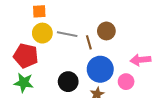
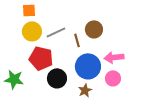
gray line: (67, 34) -> (56, 32), turned -36
red pentagon: (26, 56) -> (41, 58), moved
pink arrow: (140, 60) -> (114, 57), moved

